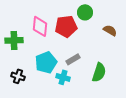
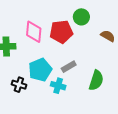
black cross: (18, 76) -> (19, 85), moved

